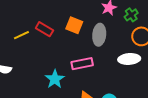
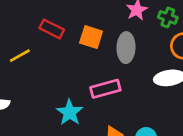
green cross: (131, 15) -> (168, 17), turned -32
red rectangle: (44, 29) -> (52, 29), moved

